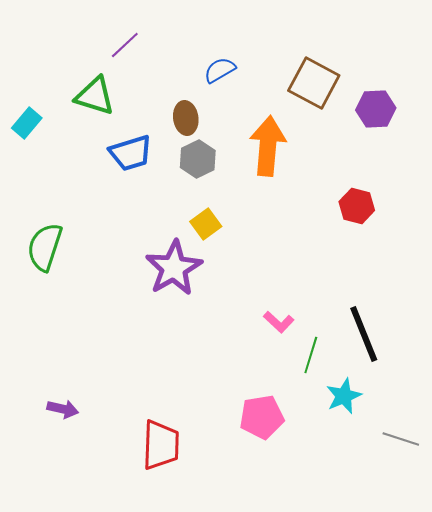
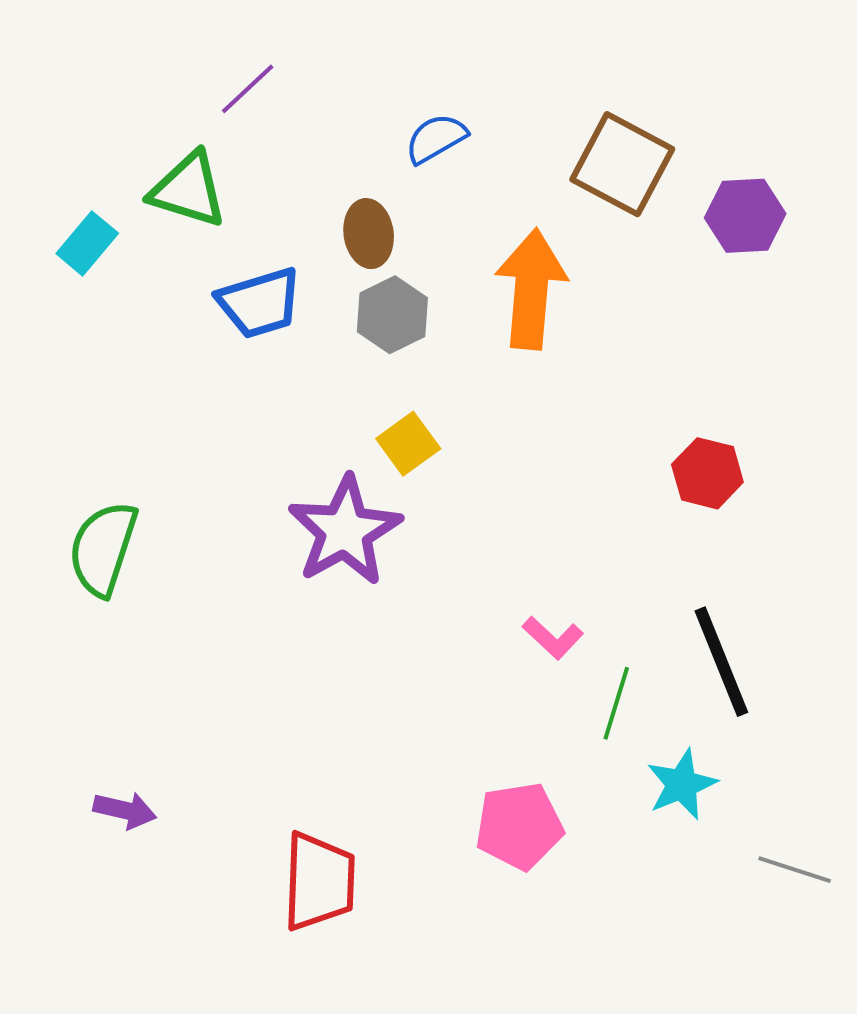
cyan rectangle: (27, 123) -> (87, 243), moved
red hexagon: (357, 206) -> (707, 473), moved
green semicircle: (45, 247) -> (103, 549), moved

